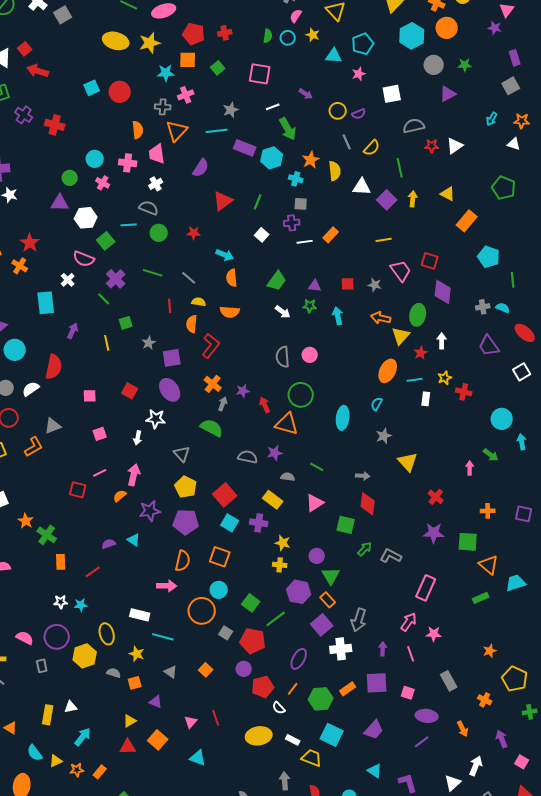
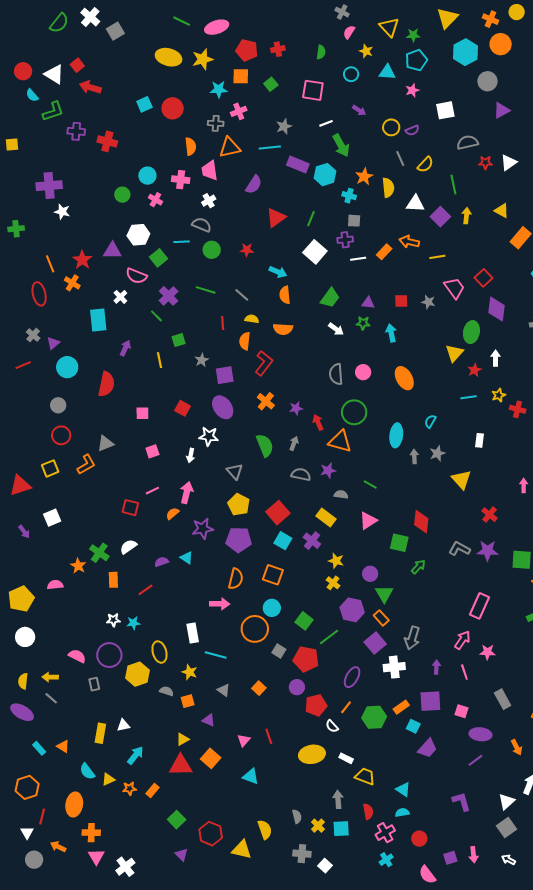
cyan circle: (288, 38) -> (351, 74), moved
green star: (465, 65) -> (413, 35), moved
purple cross: (24, 115) -> (76, 131), turned -30
orange triangle: (177, 131) -> (230, 147), turned 35
purple triangle: (60, 203) -> (112, 251), moved
white square: (262, 235) -> (315, 252), size x1.6
red square: (430, 261) -> (483, 278), turned 30
orange arrow: (381, 318) -> (409, 242), moved
orange ellipse: (388, 371) -> (404, 378), moved, turned -55
white semicircle: (31, 389) -> (128, 547), moved
white rectangle: (426, 399) -> (479, 440), moved
gray arrow: (223, 404) -> (294, 443), moved
green semicircle: (212, 428) -> (265, 445), turned 40
gray arrow: (363, 476) -> (414, 456), moved, turned -96
orange star: (26, 521) -> (78, 566), moved
purple cross: (259, 523) -> (312, 541), turned 30
gray L-shape: (391, 556) -> (459, 549), moved
yellow cross: (280, 565) -> (333, 583), turned 32
white rectangle: (140, 615) -> (193, 633), turned 66
cyan square: (332, 735) -> (413, 726), moved, size x0.6
red triangle: (128, 747) -> (181, 765), size x1.4
cyan triangle: (375, 771) -> (403, 789), moved

